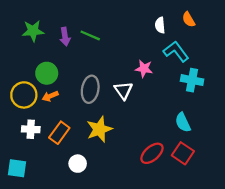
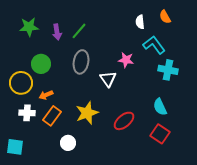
green line: (90, 35) -> (79, 31), turned -72
gray ellipse: (90, 89) -> (81, 62), moved
orange arrow: (50, 96) -> (46, 95), moved
red ellipse: (152, 153) -> (124, 121), moved

